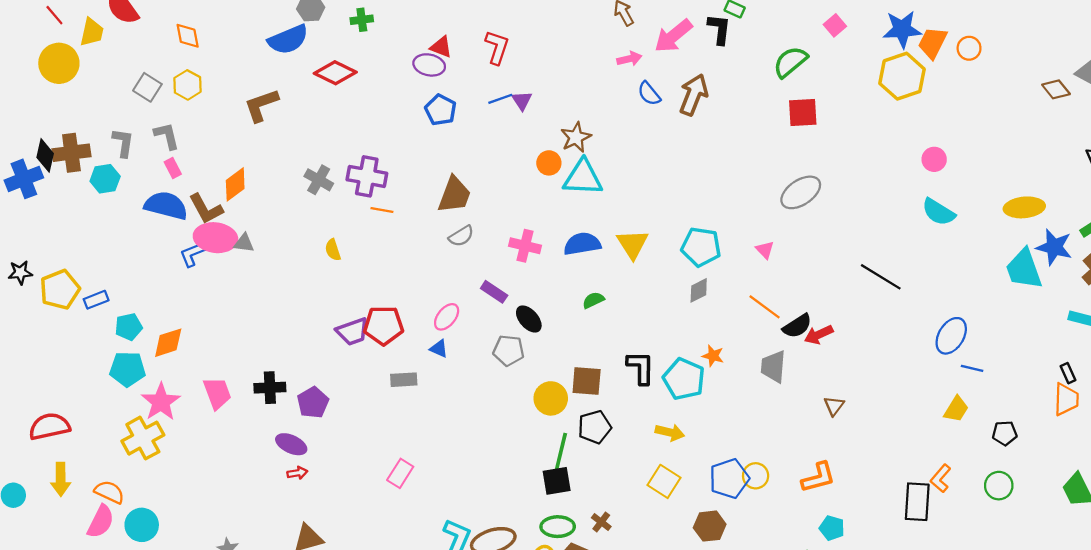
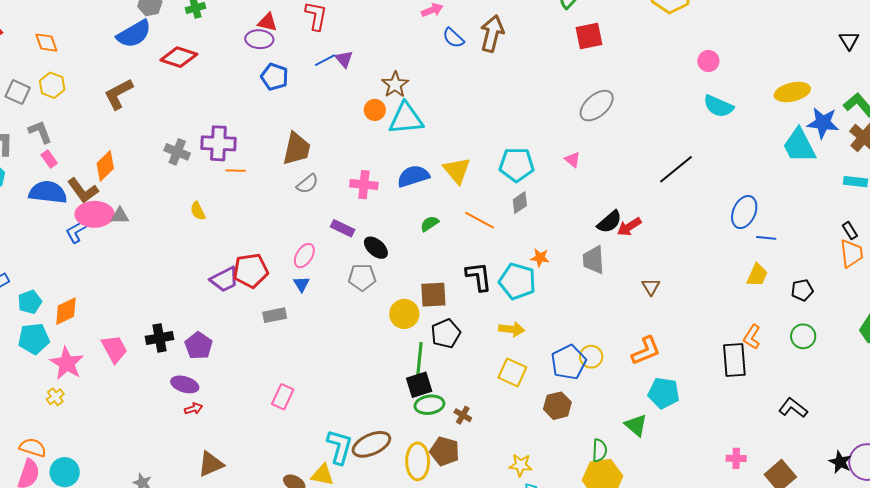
black line: (881, 277) -> (676, 169), turned -63
orange line: (765, 307) -> (479, 220), moved
blue triangle: (439, 349) -> (301, 284), turned 42
yellow cross: (143, 438) -> (55, 397), size x0.5
green ellipse: (558, 527) -> (429, 405), moved
cyan pentagon: (832, 528) -> (664, 393), size x1.4

